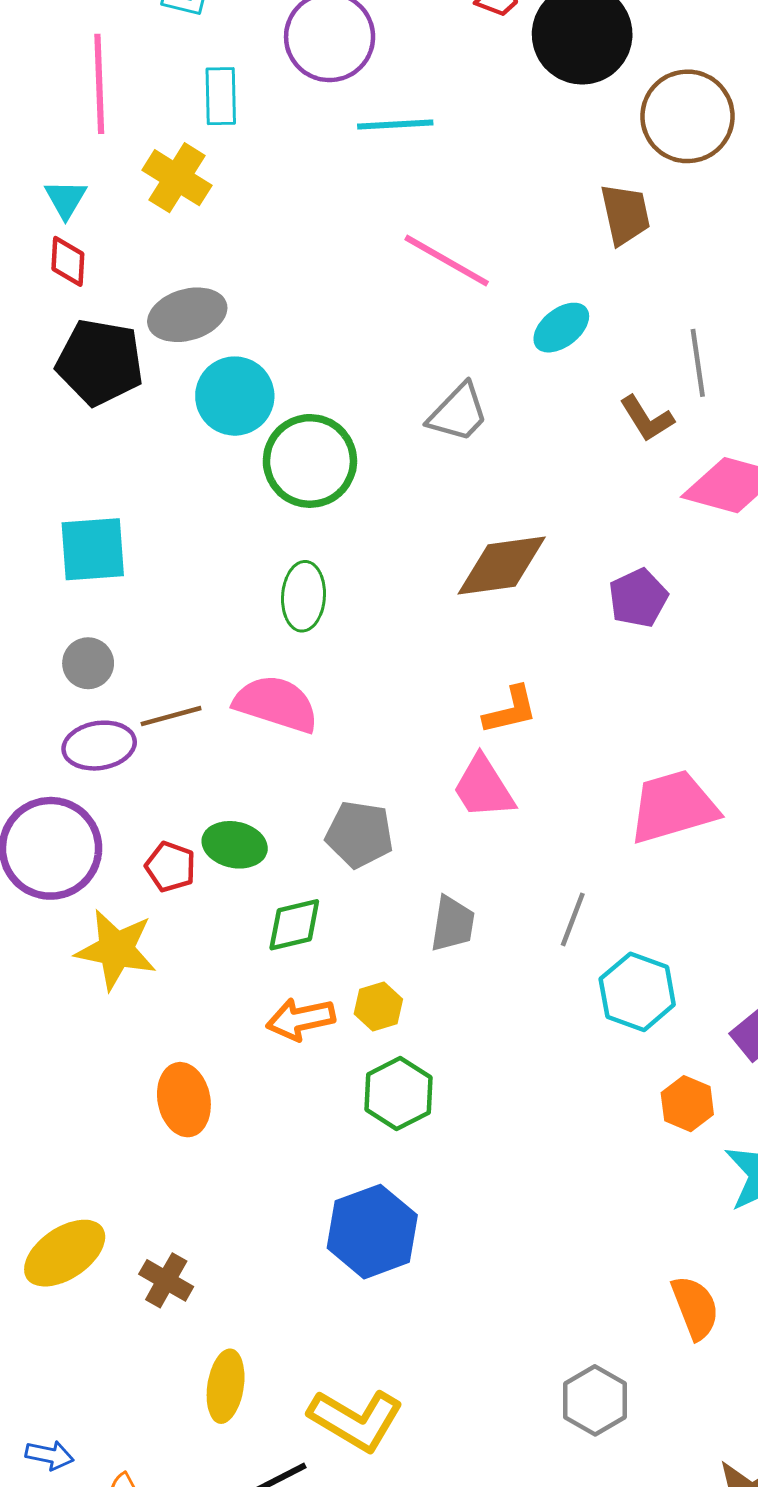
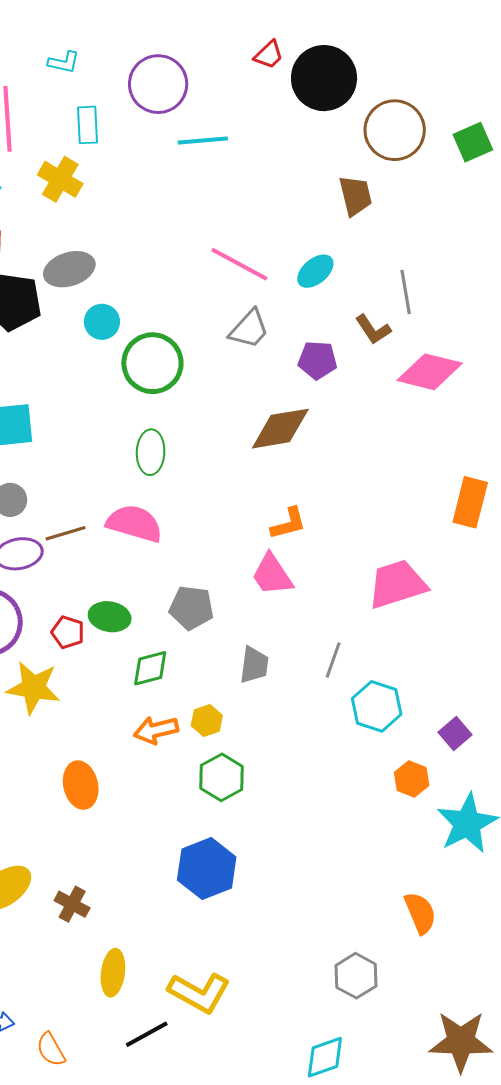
pink line: (447, 261) -> (239, 264), moved
cyan circle: (235, 396) -> (102, 322), size x0.7
purple pentagon: (638, 598) -> (317, 360), moved, turned 30

